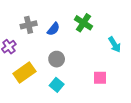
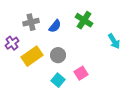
yellow rectangle: (24, 73) -> (32, 56), moved
pink square: (100, 78) -> (81, 73), moved, turned -32

